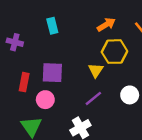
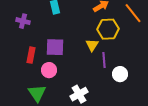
white circle: (130, 95) -> (120, 74), moved
purple line: (93, 98) -> (104, 60), moved, turned -56

